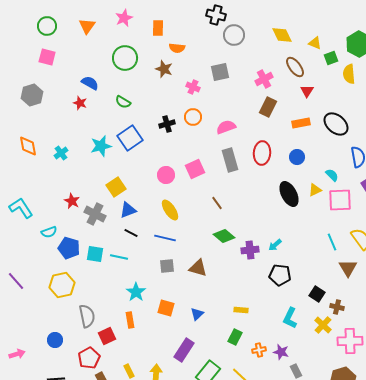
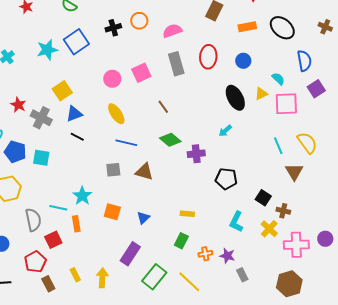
blue line: (165, 238) -> (126, 143), moved
cyan arrow: (275, 245) -> (225, 131), moved
cyan line: (119, 257) -> (58, 208), moved

